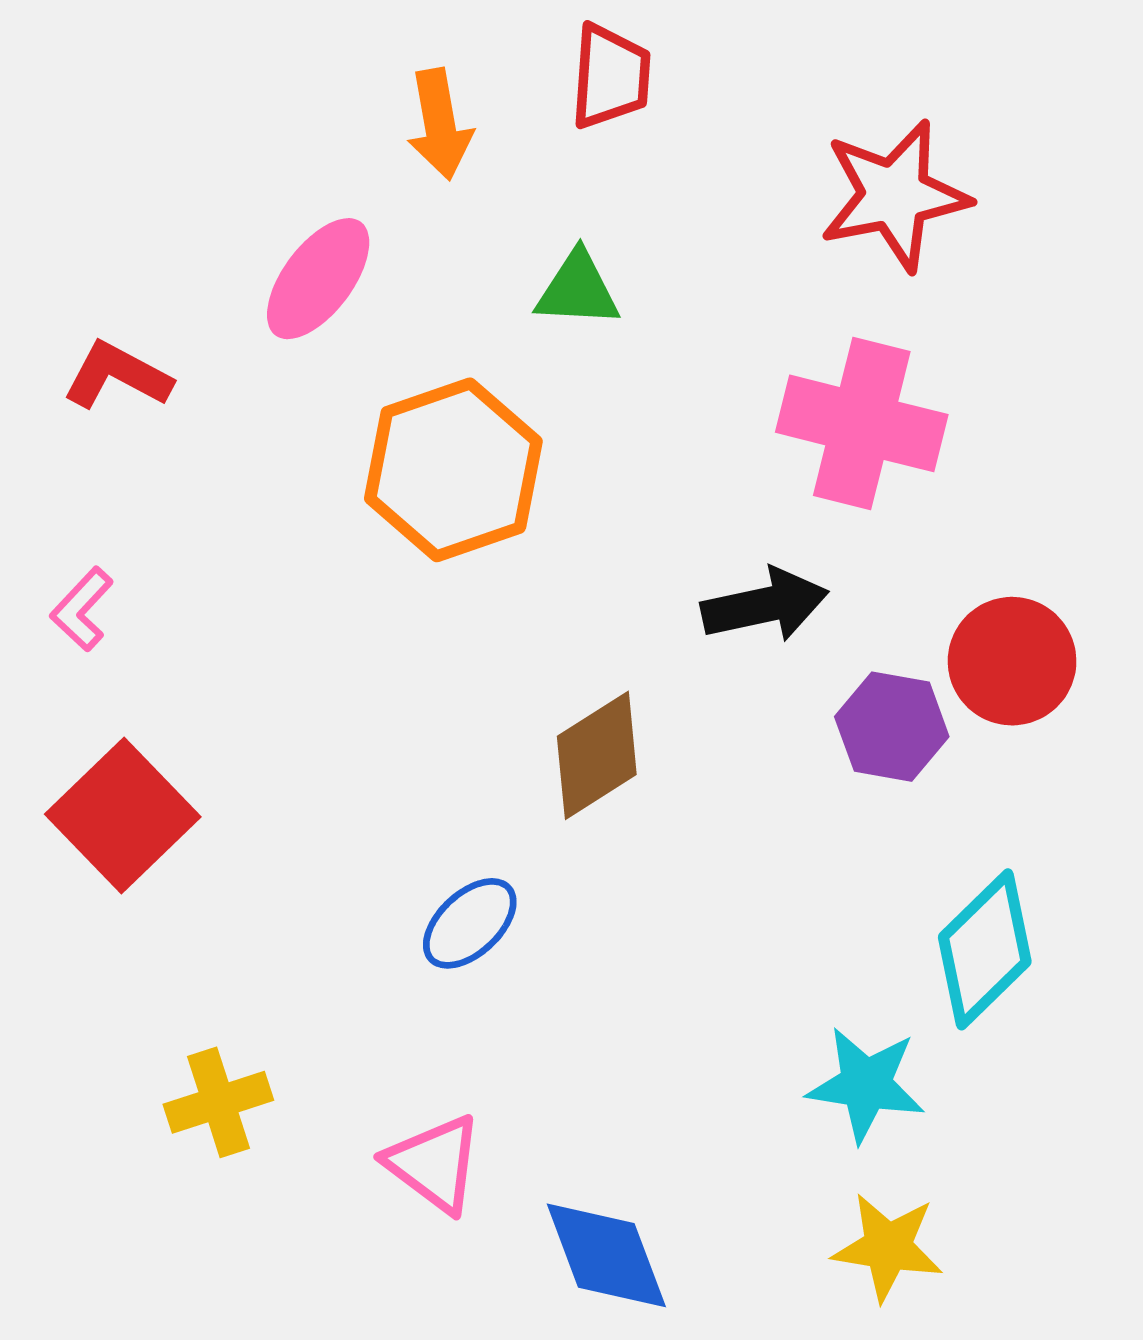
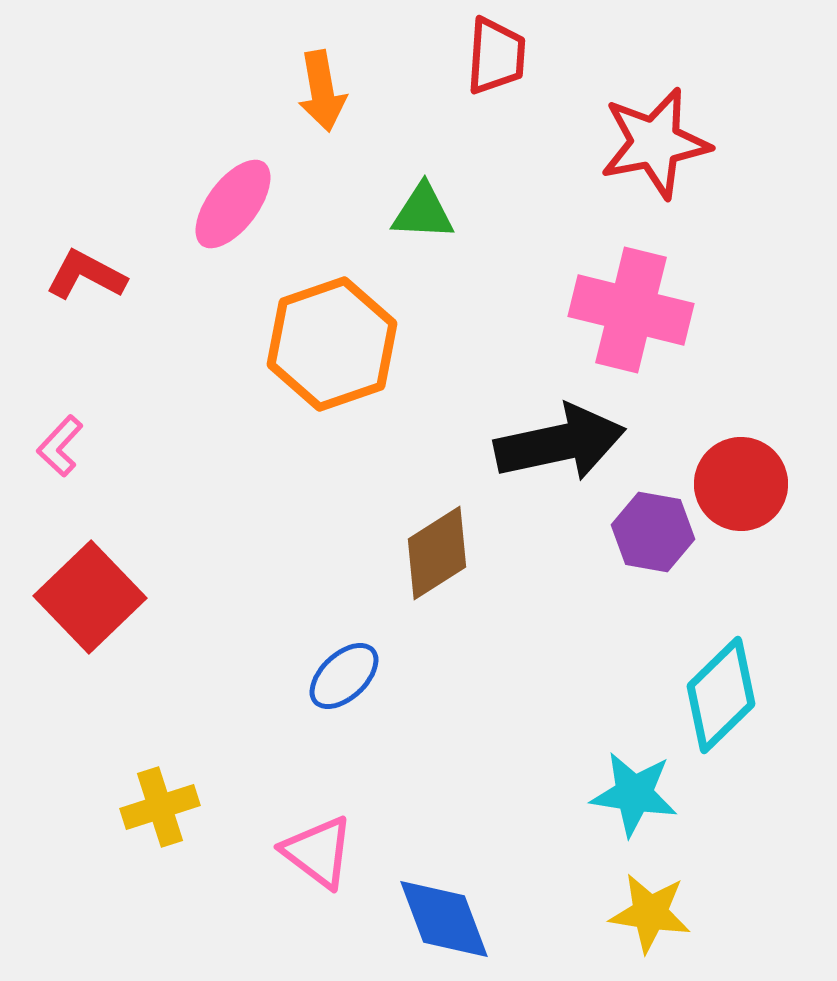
red trapezoid: (610, 76) -> (496, 56), moved
black arrow: (765, 605) -> (560, 443), size x1.4

